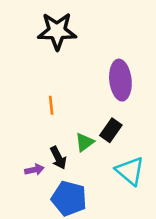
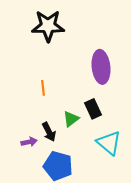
black rectangle: (111, 130) -> (93, 109), turned -60

